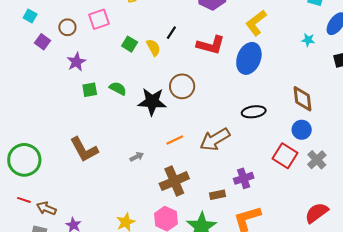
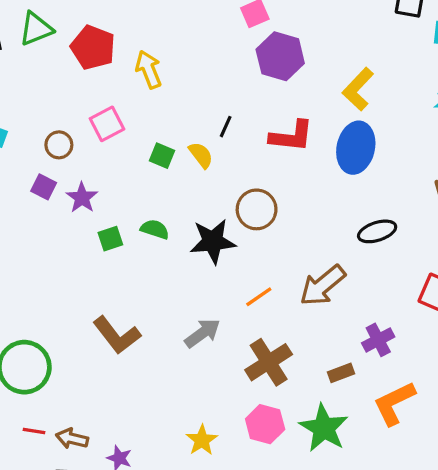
purple square: (43, 42) -> (44, 187), moved
gray arrow: (137, 157) -> (202, 333), size x1.6

